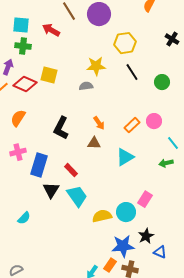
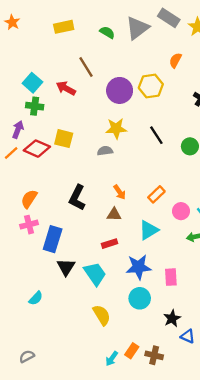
purple circle: (99, 14) -> (120, 90), moved
cyan square: (21, 25) -> (32, 83), turned 36
yellow hexagon: (125, 43) -> (151, 86), moved
orange semicircle: (18, 118) -> (29, 199), moved
pink circle: (154, 121) -> (181, 211), moved
red rectangle: (71, 170) -> (109, 244), moved, turned -64
pink rectangle: (145, 199) -> (171, 277), turned -35
cyan circle: (126, 212) -> (140, 298), moved
yellow semicircle: (102, 216) -> (102, 315), moved, turned 72
blue star: (123, 246) -> (139, 267), moved

